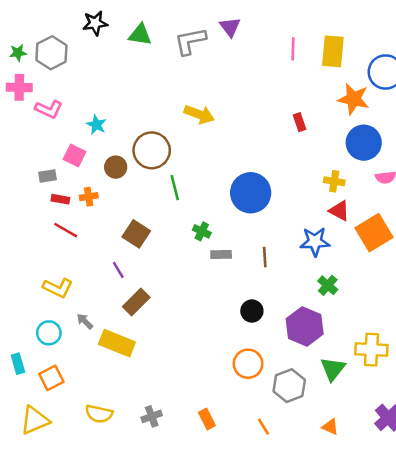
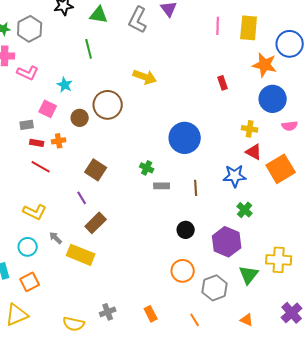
gray L-shape: (190, 41) -> (138, 20), turned -52
green line: (175, 188) -> (89, 49), moved
yellow semicircle: (99, 414) -> (74, 324), moved

